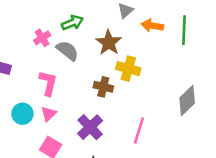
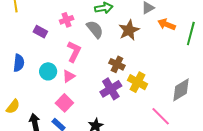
pink cross: (42, 38) -> (67, 20), moved
yellow cross: (128, 69) -> (137, 82), moved
purple cross: (90, 127) -> (111, 89), moved
pink line: (139, 130) -> (161, 116), moved, turned -75

